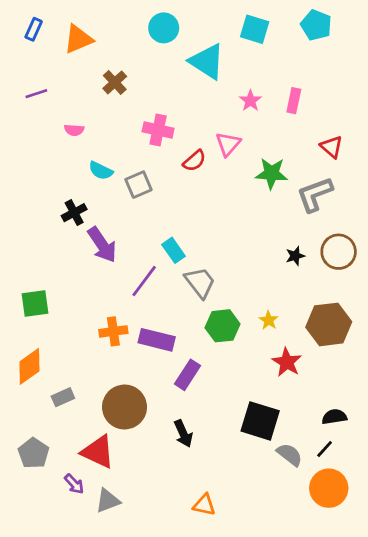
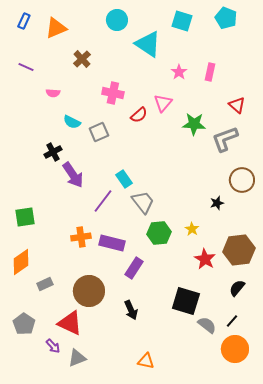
purple line: (36, 94) -> (26, 67), turned 42
black star: (295, 256) -> (217, 203), moved
brown hexagon: (329, 324) -> (239, 250), moved
black semicircle: (334, 417) -> (237, 288), moved, turned -42

